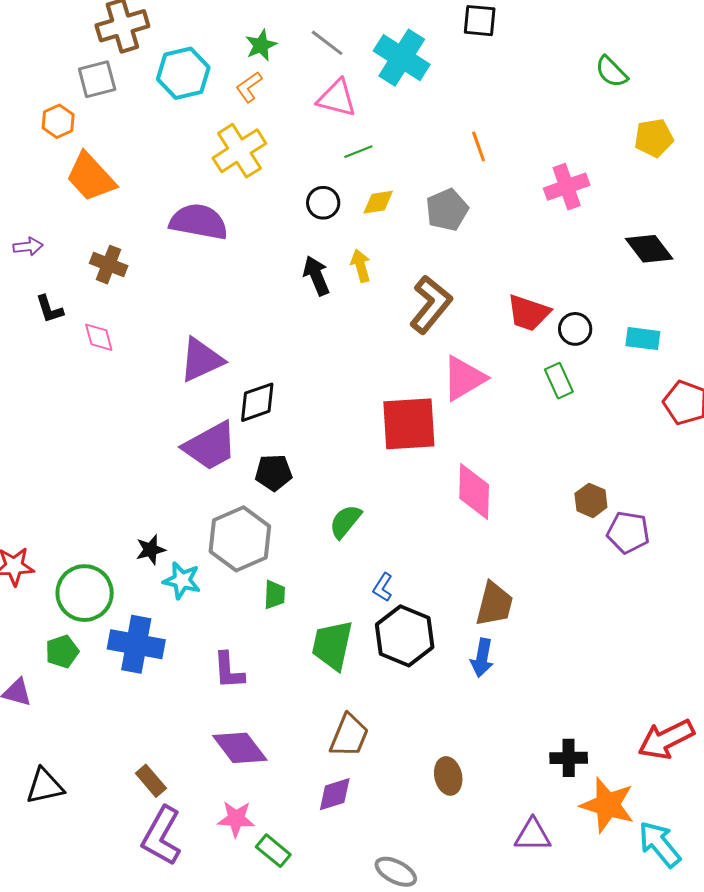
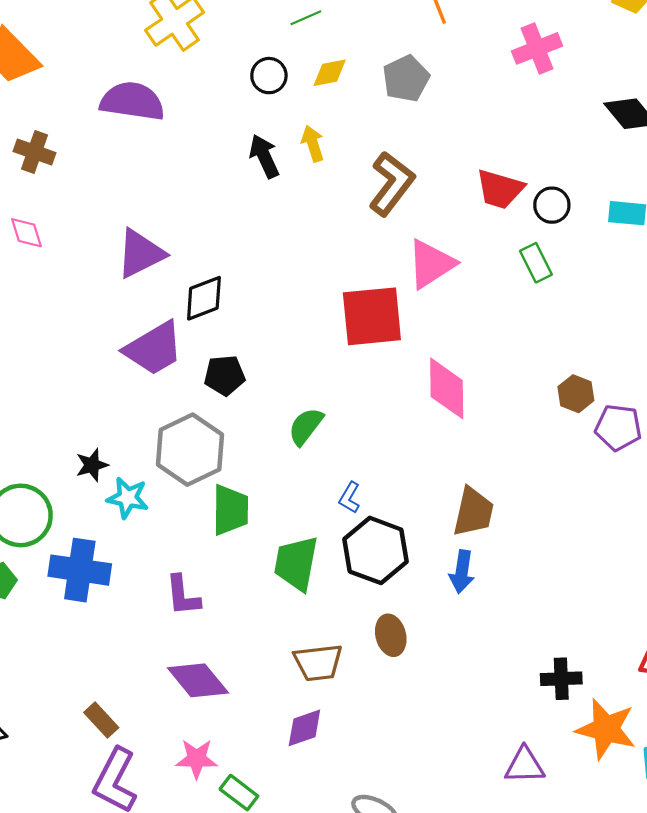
green trapezoid: (275, 595) -> (230, 510), size x1.6
brown trapezoid: (349, 736) -> (318, 663), turned 63
brown ellipse: (448, 776) -> (391, 635), moved

